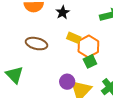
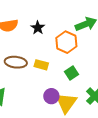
yellow rectangle: (74, 38) -> (41, 65), moved
orange hexagon: (88, 46) -> (66, 42), moved

